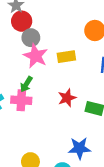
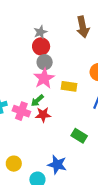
green arrow: (26, 84) -> (37, 101), moved
red star: (67, 98) -> (43, 115), moved

